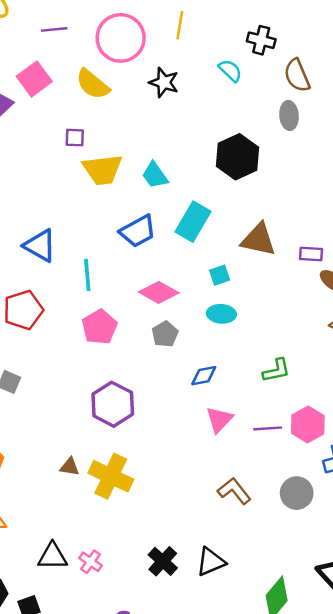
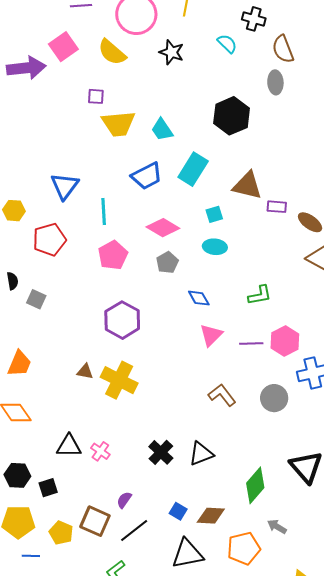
blue triangle: (40, 246) -> (65, 186), turned 36
purple rectangle: (311, 254) -> (277, 207), moved
blue diamond: (204, 376) -> (199, 298), turned 70

